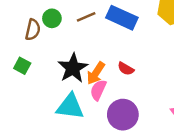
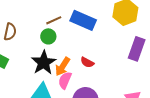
green circle: (52, 18) -> (48, 36), moved

